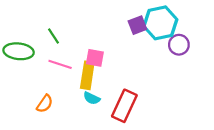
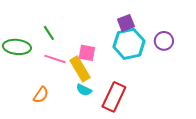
cyan hexagon: (160, 23) -> (129, 44), moved
yellow rectangle: (87, 75) -> (80, 69), turned -40

